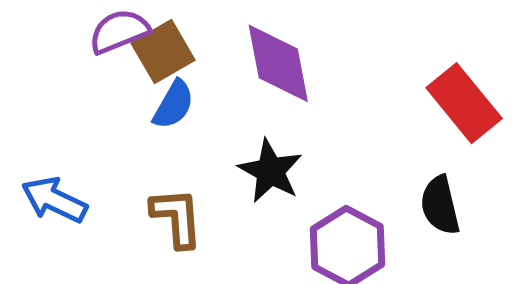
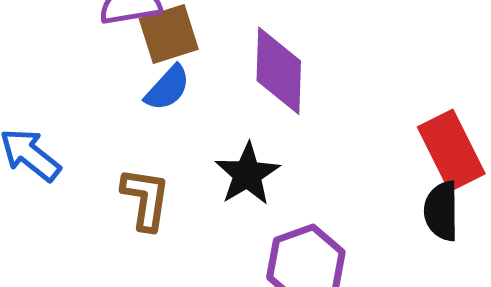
black semicircle: (440, 205) -> (441, 211), moved

